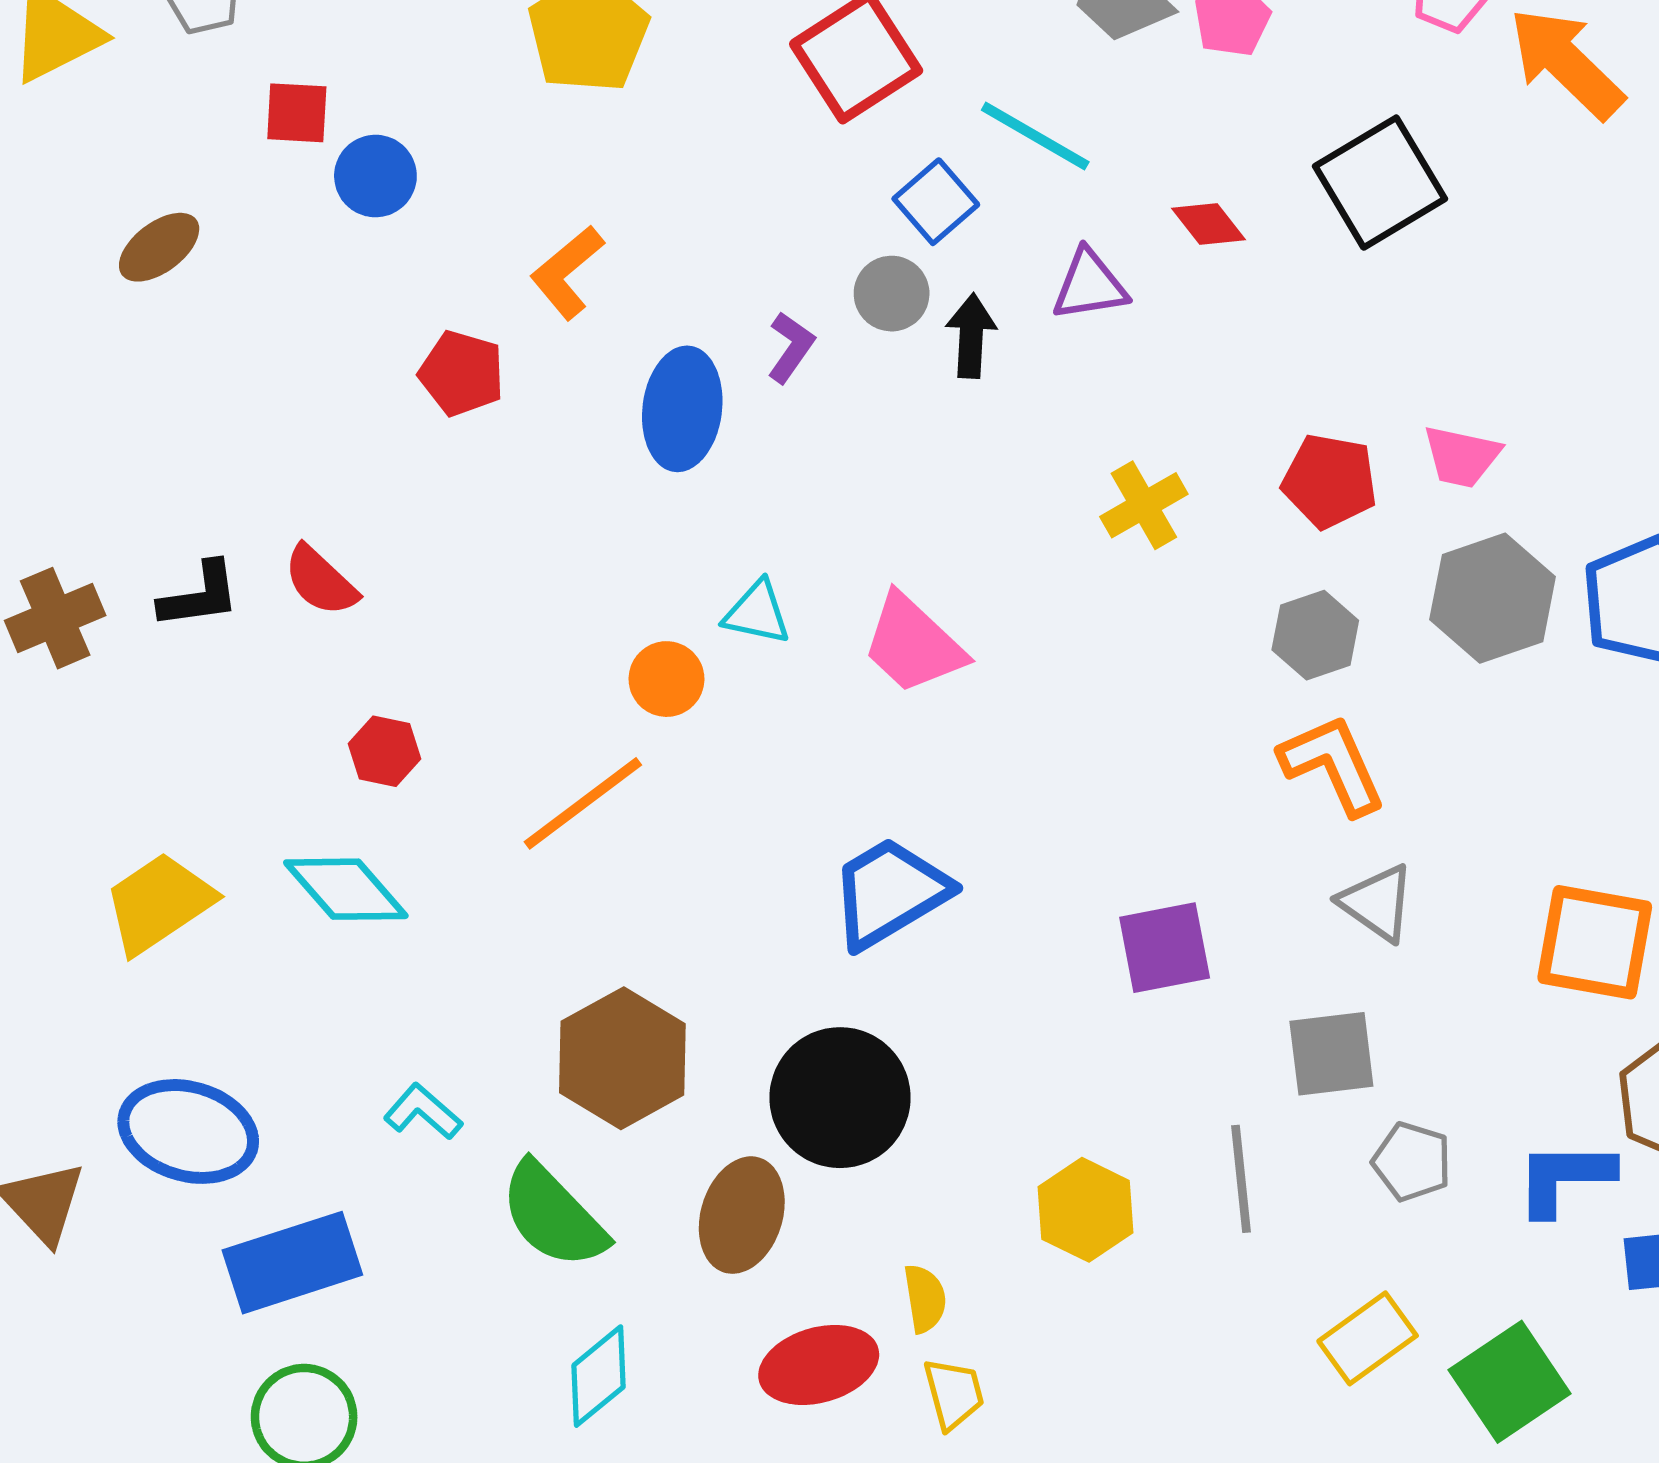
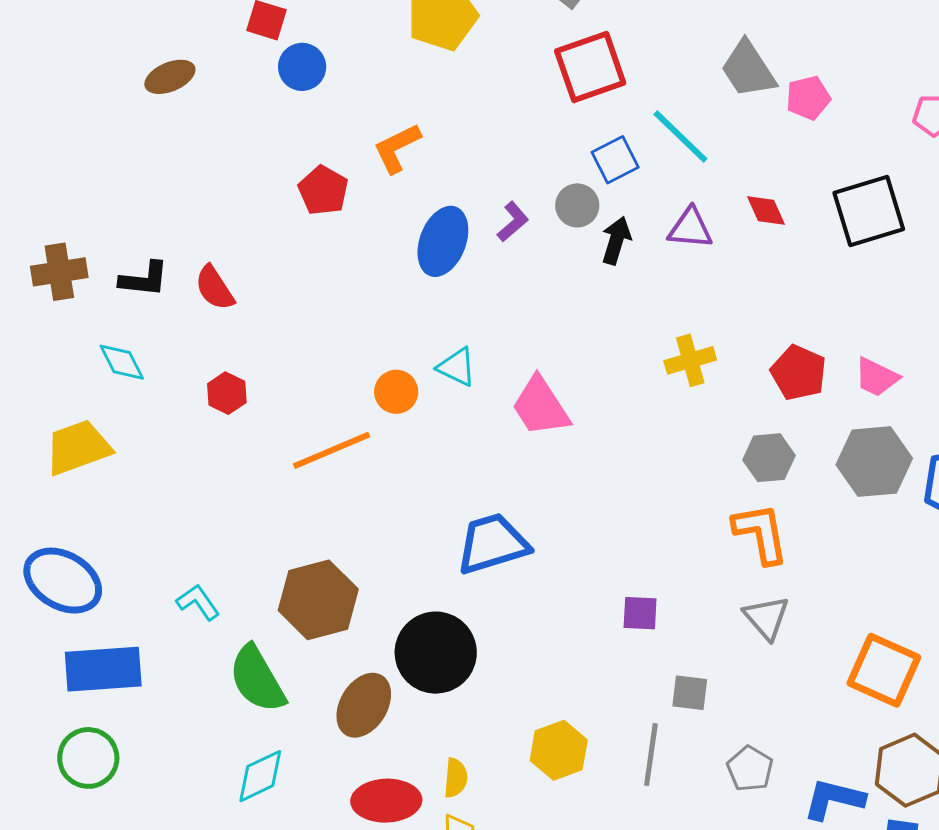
cyan diamond: (346, 889) -> (122, 362), moved, size x0.7
purple square: (1165, 948) -> (640, 613), size x0.7
gray square: (1331, 1054) -> (690, 693), moved, size x0.7

